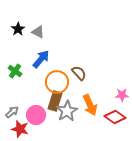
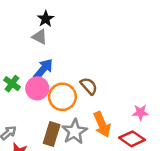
black star: (18, 29) -> (46, 19), moved
brown rectangle: (55, 101) -> (52, 134), moved
pink circle: (36, 115) -> (37, 88), moved

